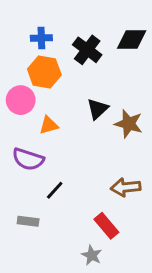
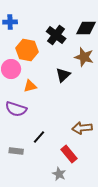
blue cross: (41, 38) -> (10, 22), moved
brown star: (129, 124) -> (84, 57), moved
black line: (55, 190) -> (39, 137), moved

